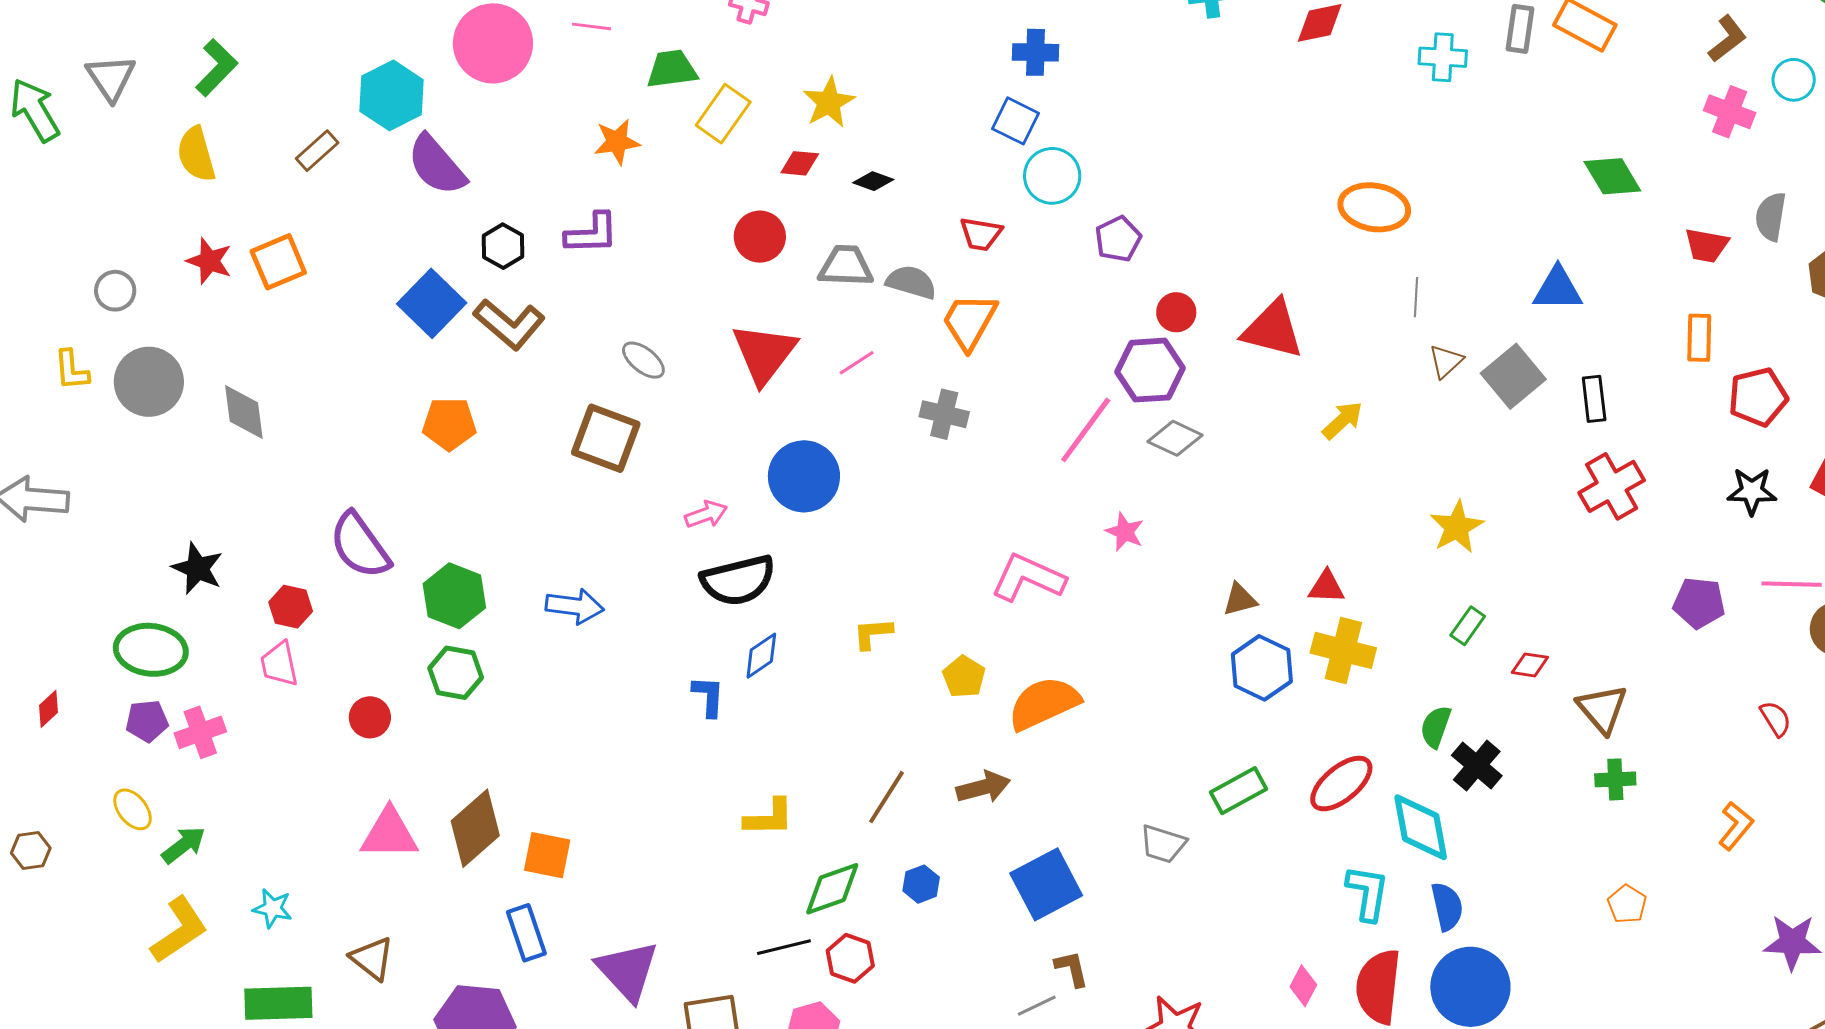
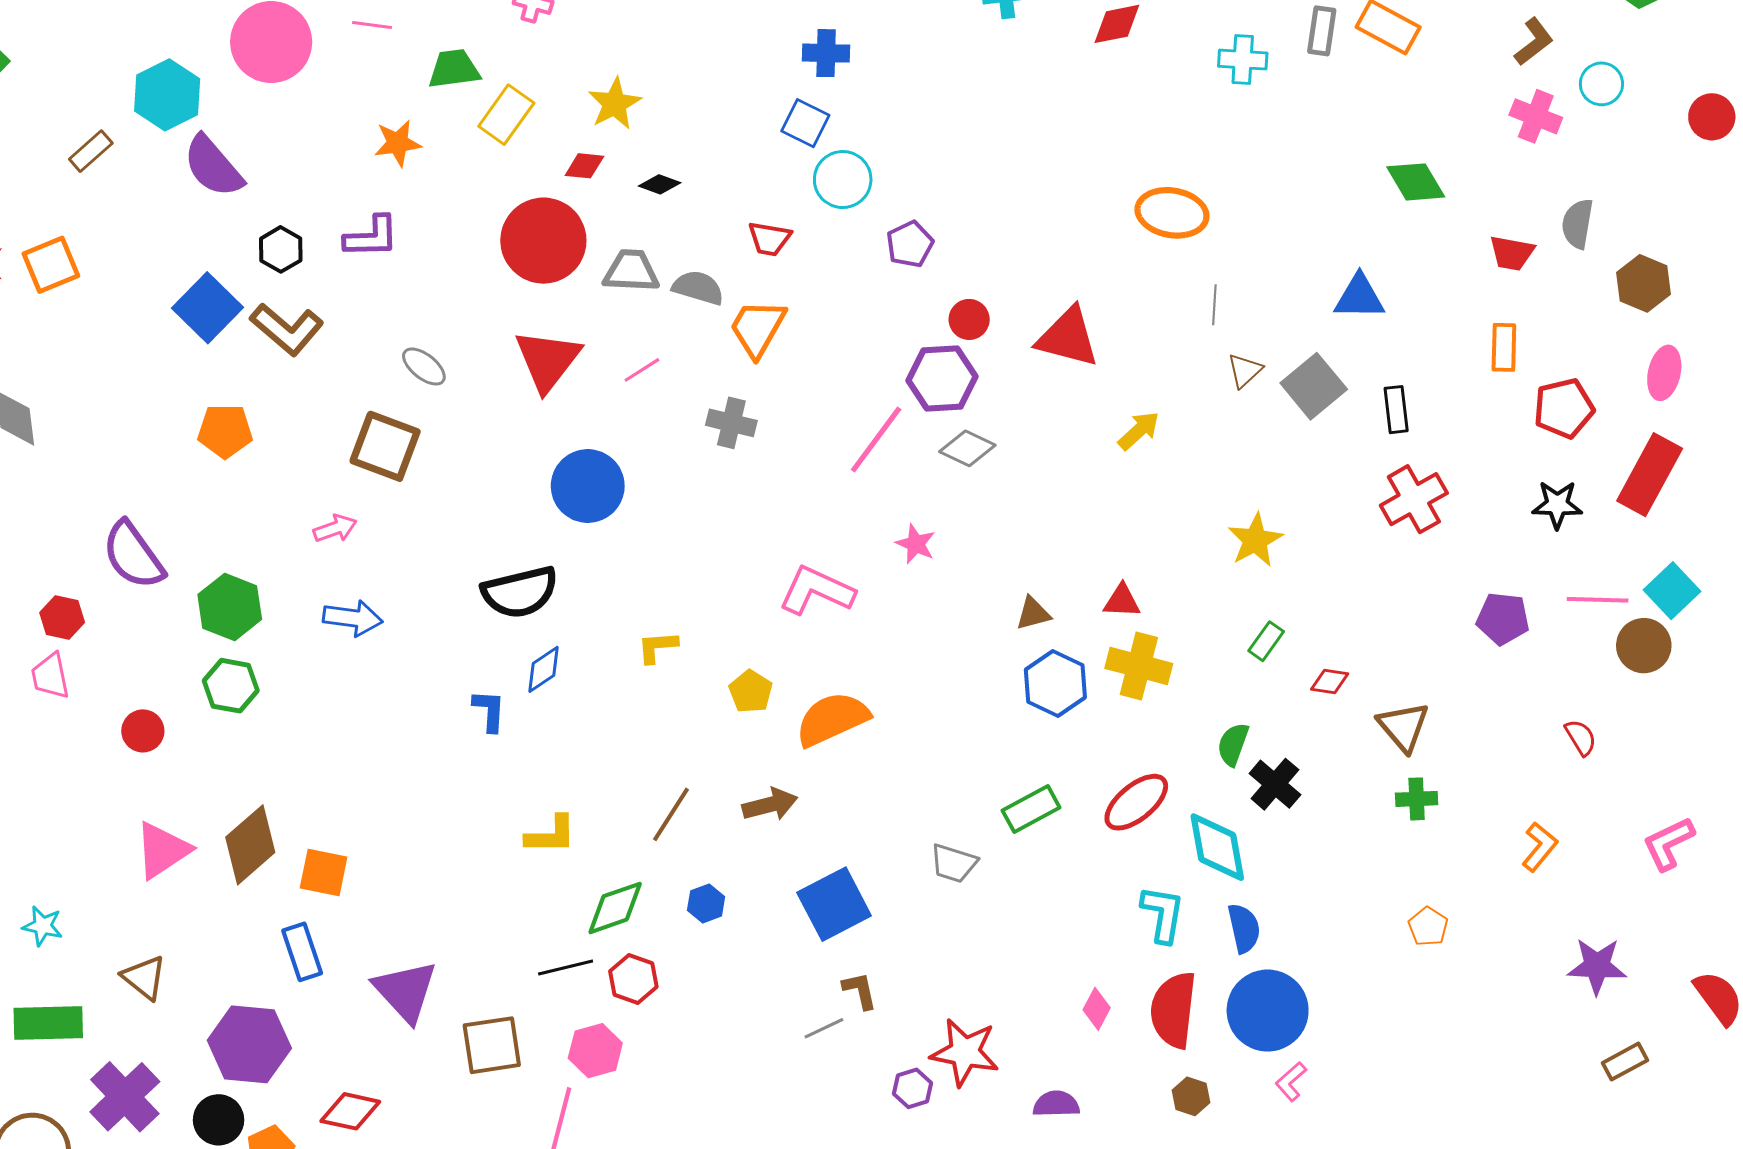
red circle: (760, 237) -> (543, 241), size x1.6
pink arrow: (706, 514) -> (335, 528), moved
pink triangle: (389, 834) -> (162, 850), turned -34

